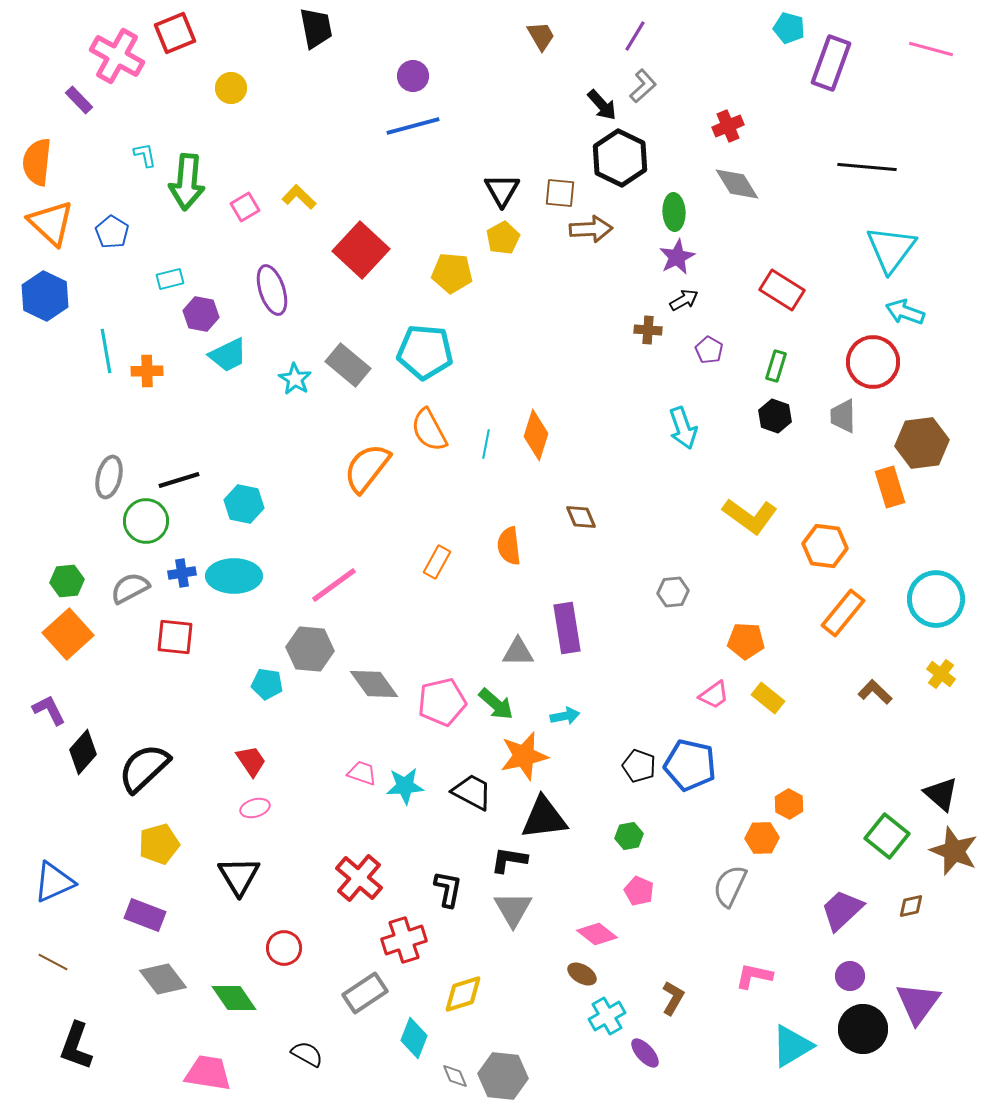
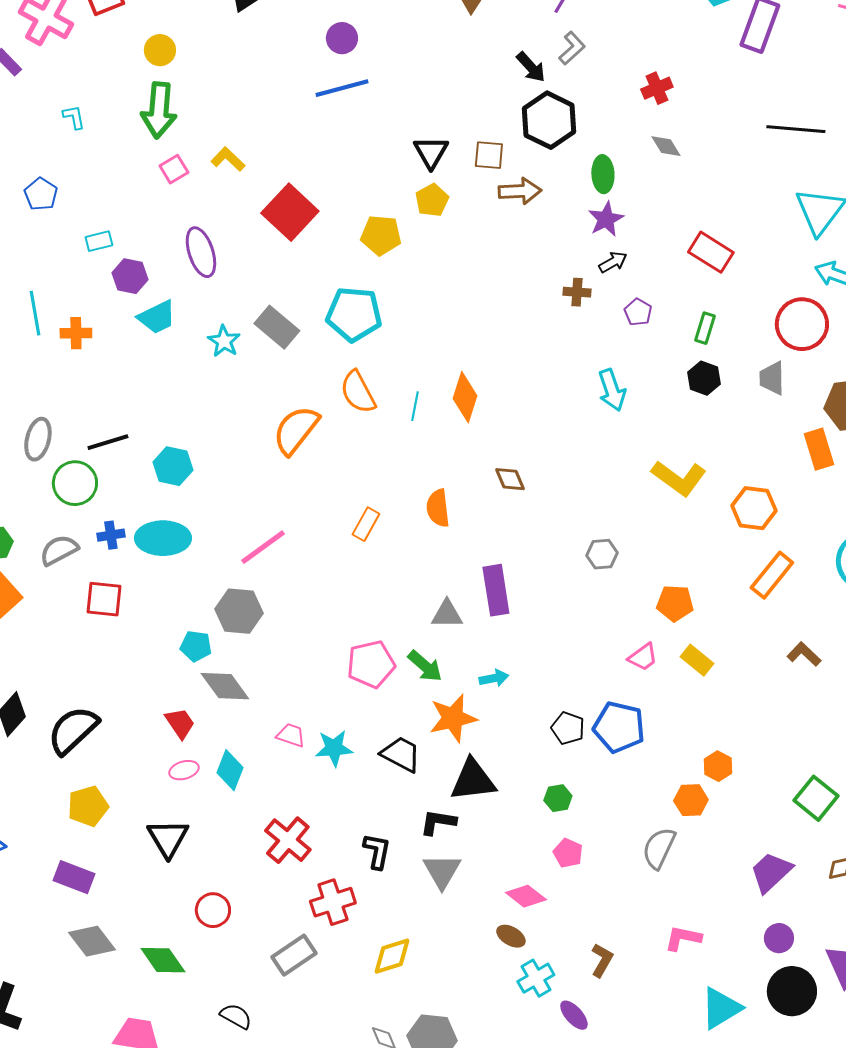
green arrow: (187, 182) -> (159, 110), moved
gray diamond: (737, 184) -> (666, 146), size x0.7
gray diamond: (374, 684) -> (225, 686), moved
cyan diamond: (414, 1038) -> (230, 770), moved

